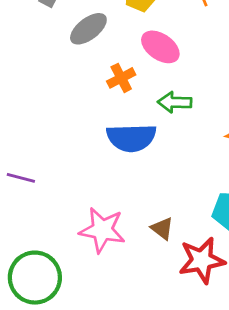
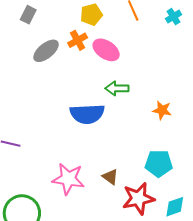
gray ellipse: (88, 29) -> (46, 51), moved
orange cross: (121, 78) -> (78, 40), moved

